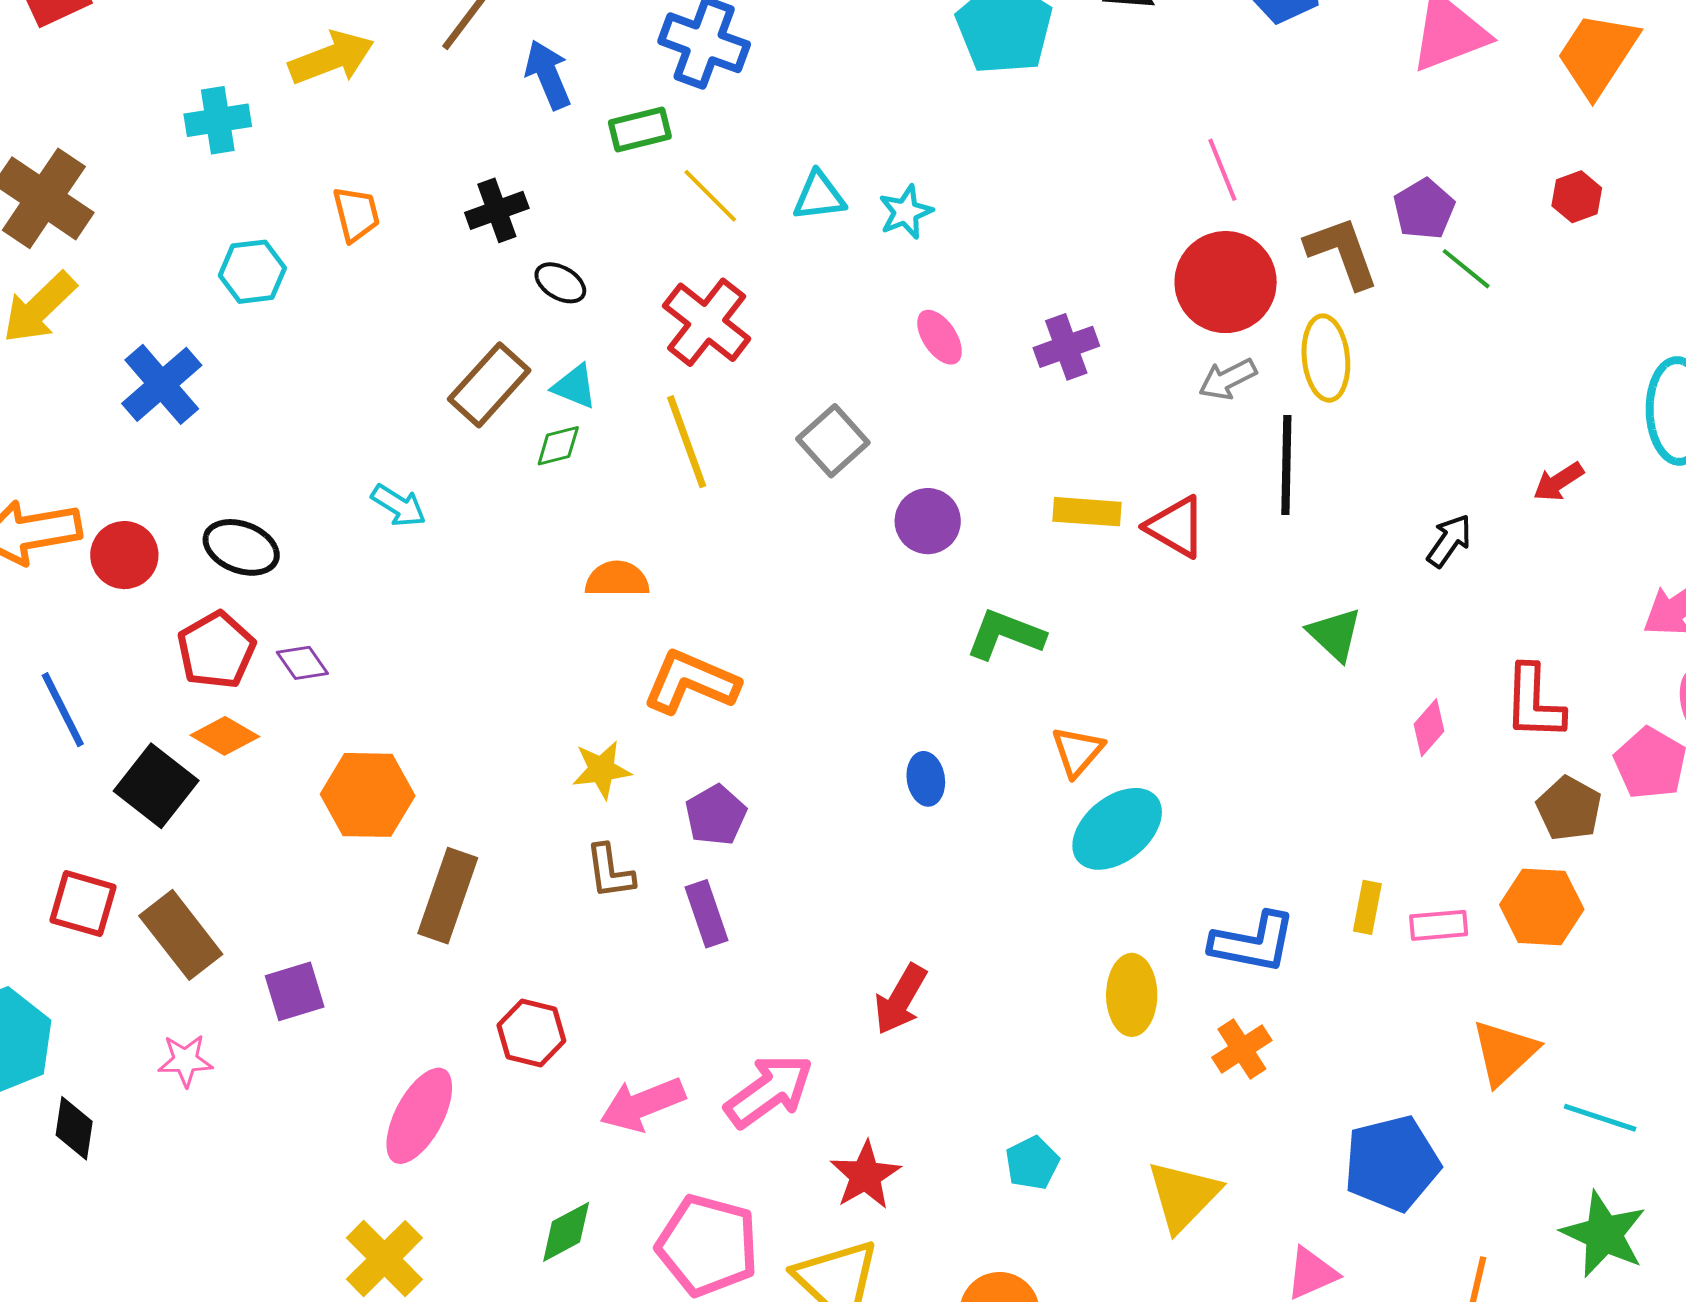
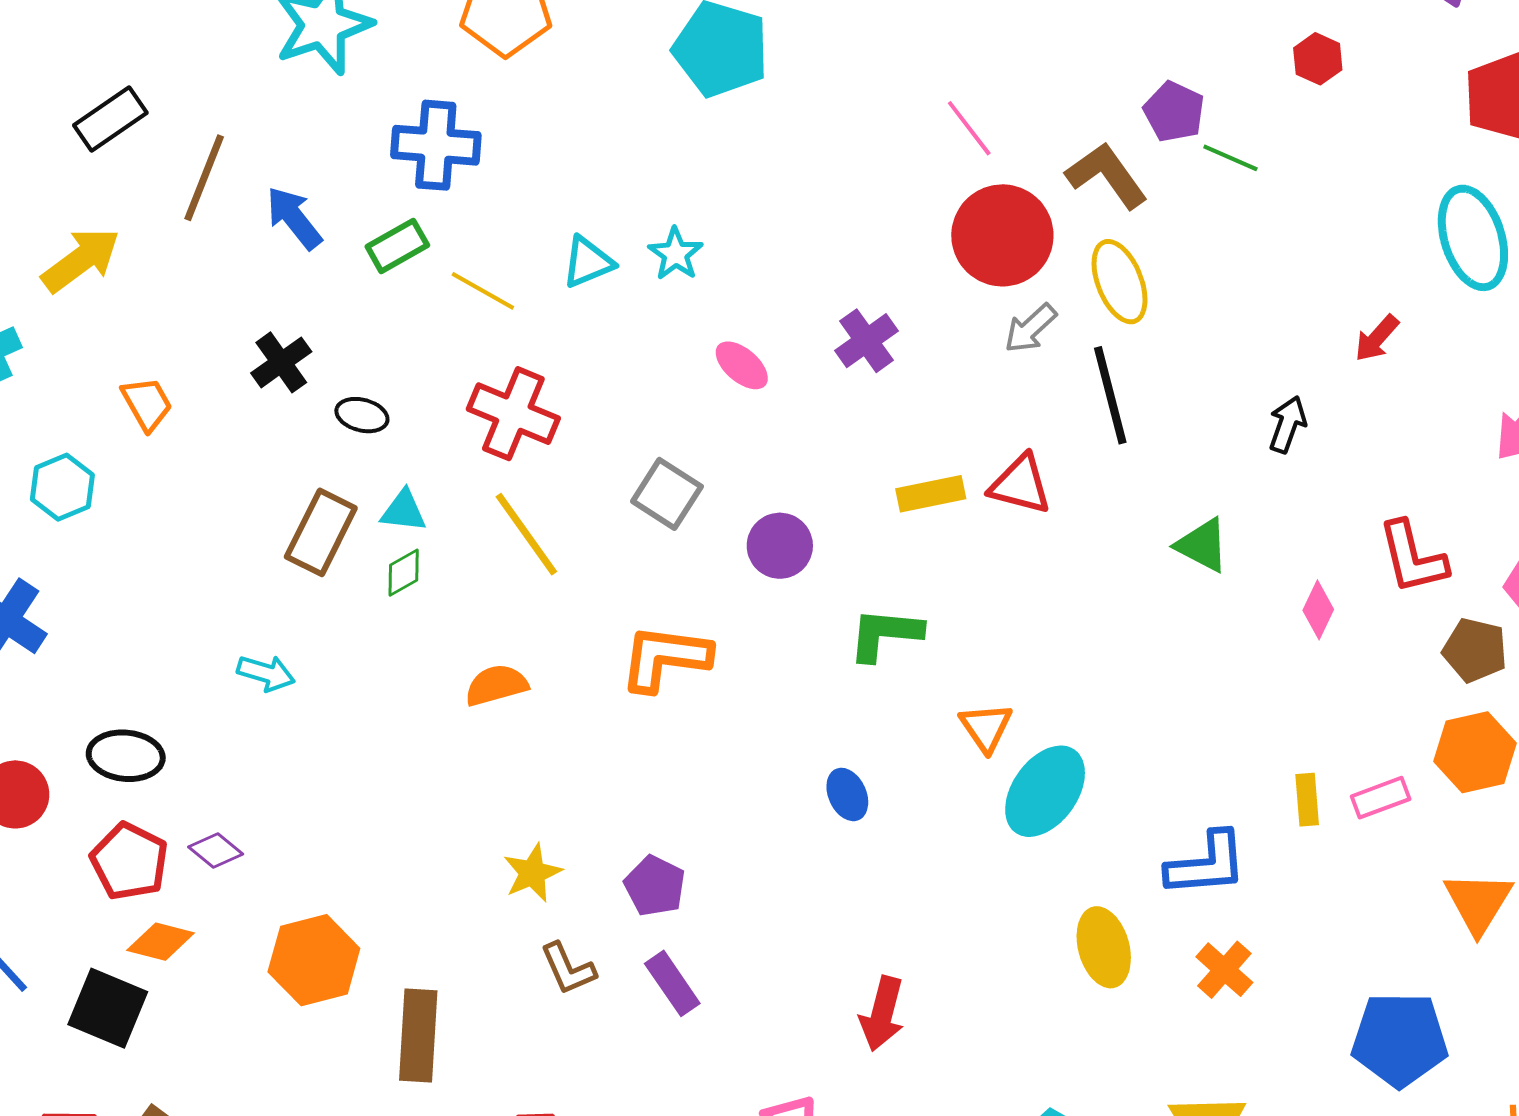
orange L-shape: (691, 682) -> (665, 658), moved
blue pentagon: (1392, 1163) -> (1400, 1040), turned 30

